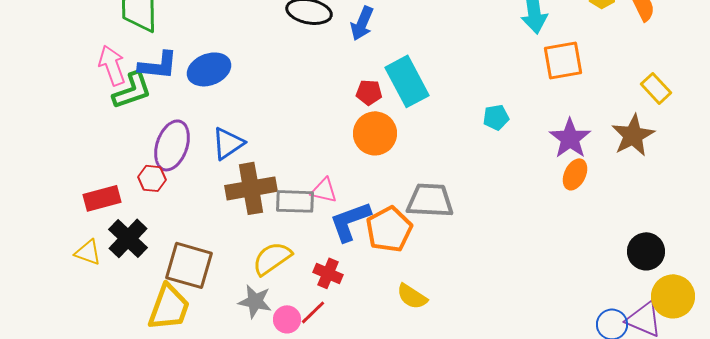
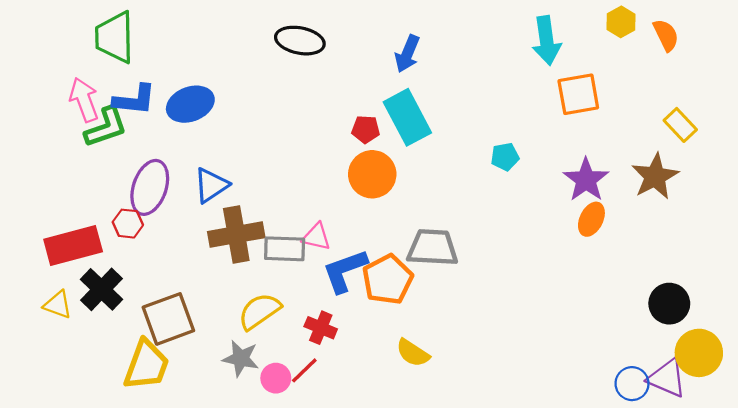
blue arrow: (362, 23) -> (407, 54), moved
red rectangle: (102, 198) -> (73, 246), size x1.4
brown square: (189, 265) -> (168, 319), turned -36

